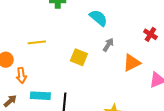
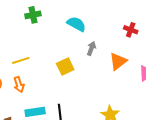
yellow square: (79, 57) -> (65, 67), turned -36
orange arrow: (21, 75) -> (19, 85), moved

